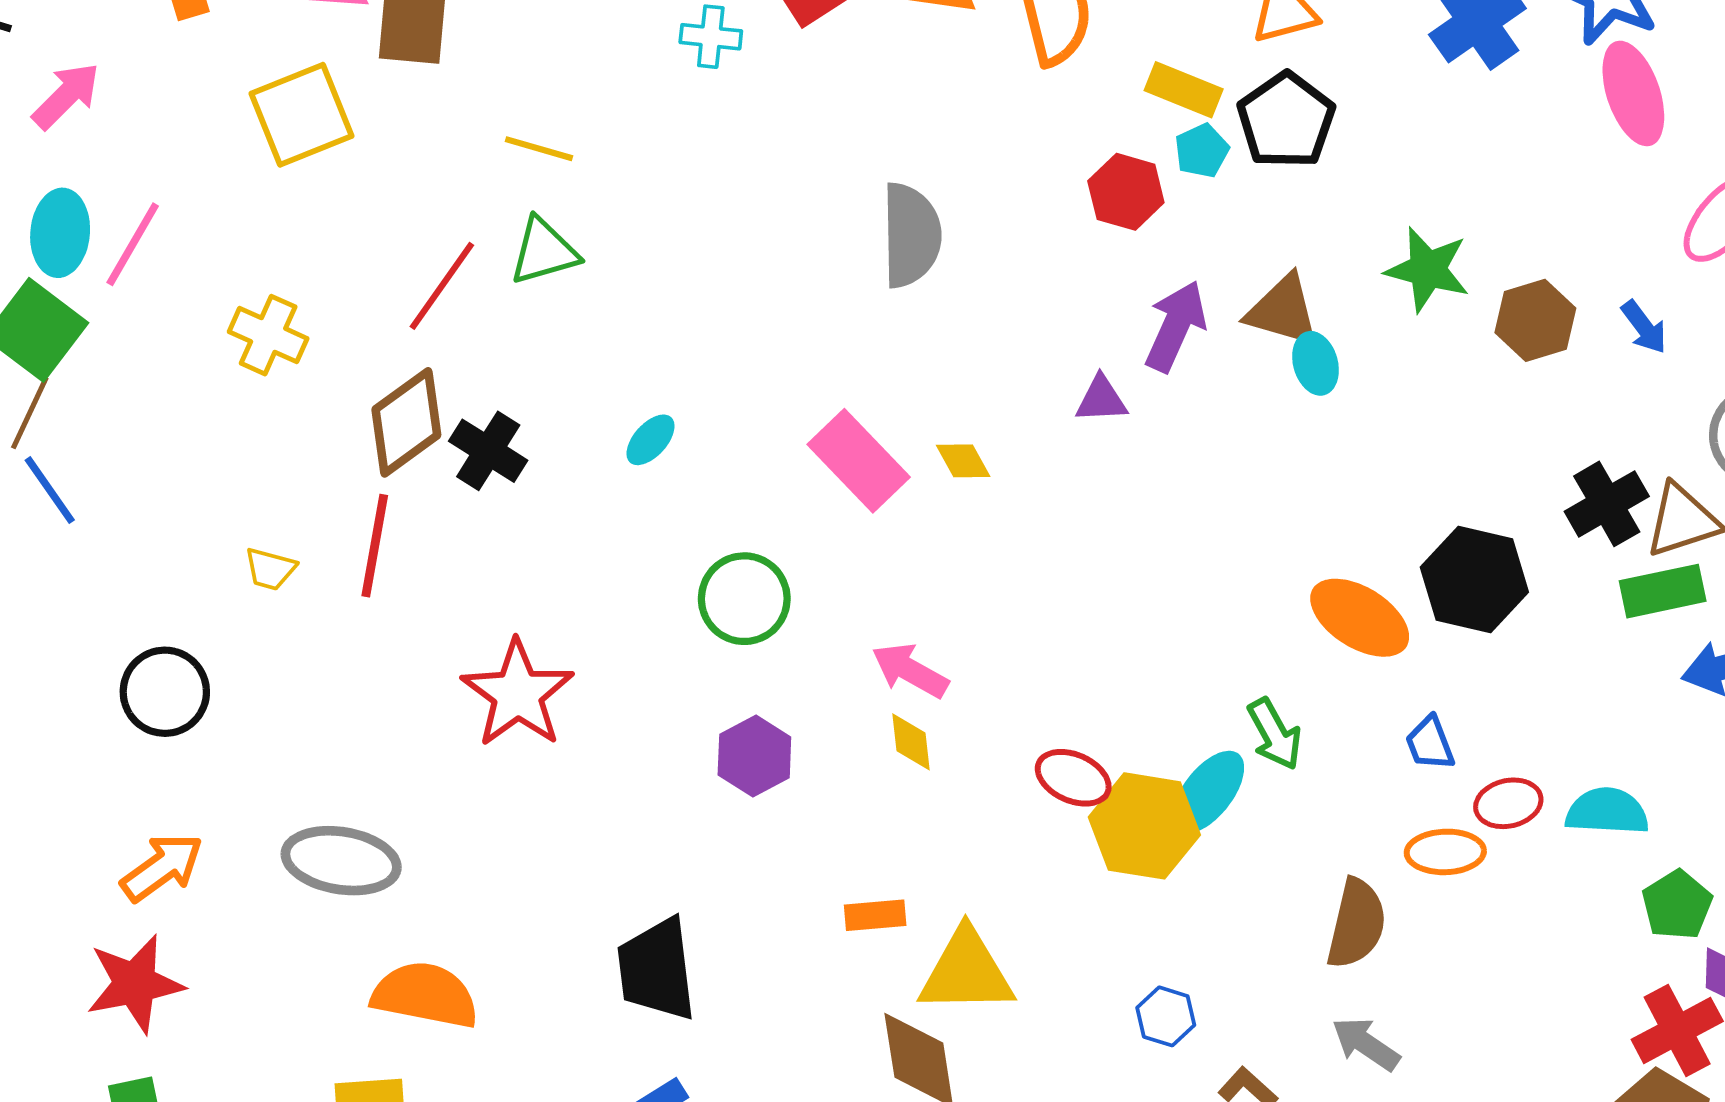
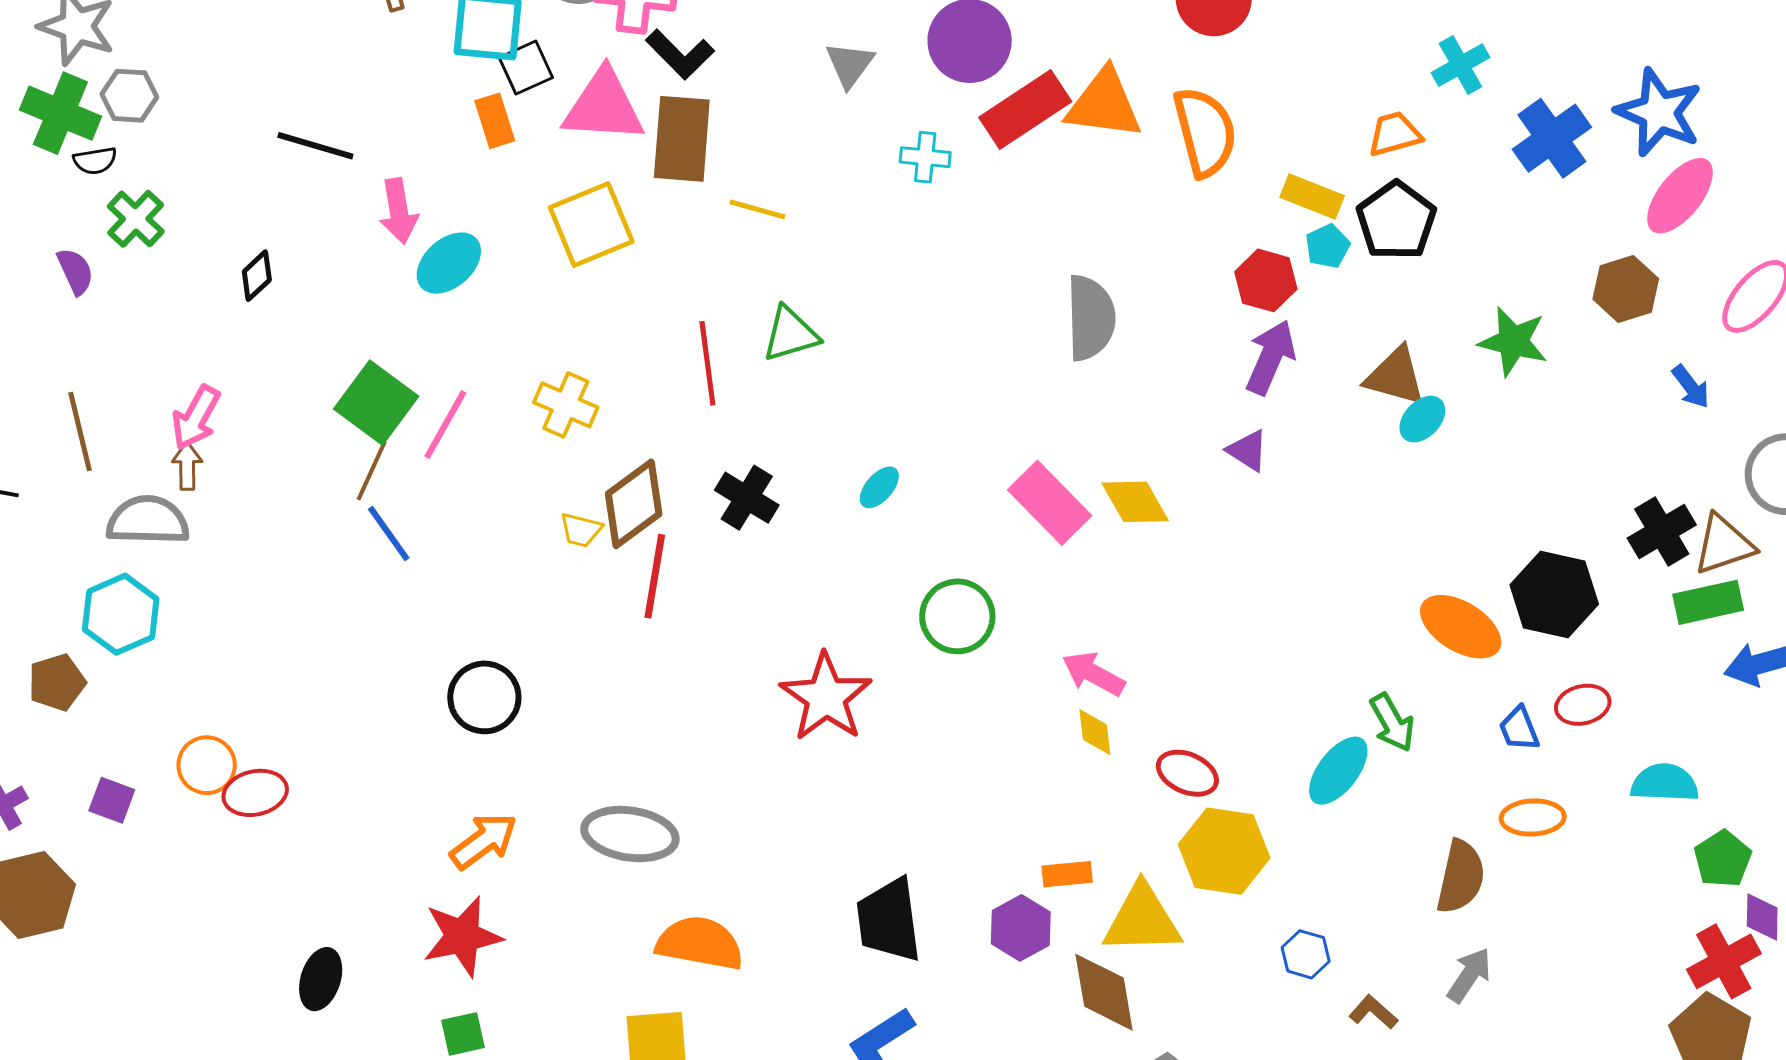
pink ellipse: (1633, 93) -> (1680, 196), turned 58
pink arrow: (66, 96) -> (399, 211), turned 126
yellow line: (539, 149) -> (757, 209), moved
cyan ellipse: (60, 233) -> (449, 263), moved, turned 44
pink line: (133, 244) -> (445, 424), moved
red line: (442, 286) -> (707, 363), turned -42
brown hexagon: (1535, 320) -> (1626, 289), moved
purple arrow: (1176, 326) -> (1271, 357), moved
cyan ellipse: (1315, 363) -> (1422, 419), turned 60
purple triangle: (1101, 399) -> (1248, 450), turned 36
brown diamond: (406, 422) -> (634, 504), moved
yellow diamond: (963, 461) -> (1135, 502), size x1.5
yellow trapezoid: (270, 569) -> (581, 530), moved
red star: (518, 694) -> (826, 697), moved
purple hexagon: (754, 756) -> (1021, 928), moved
red ellipse: (1073, 778) -> (1187, 773), moved
red ellipse: (1508, 803) -> (1583, 705), moved
yellow hexagon: (1144, 826) -> (1224, 851), moved
gray arrow: (1366, 1044) -> (1469, 975), turned 90

